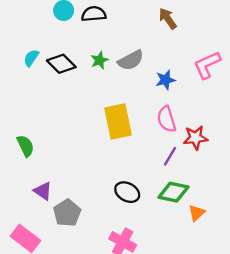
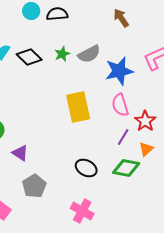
blue star: (165, 80) -> (119, 71), size x1.6
red star: (195, 138) -> (145, 121), turned -30
purple triangle: (43, 191) -> (20, 153), moved
orange triangle: (197, 213) -> (146, 149), moved

